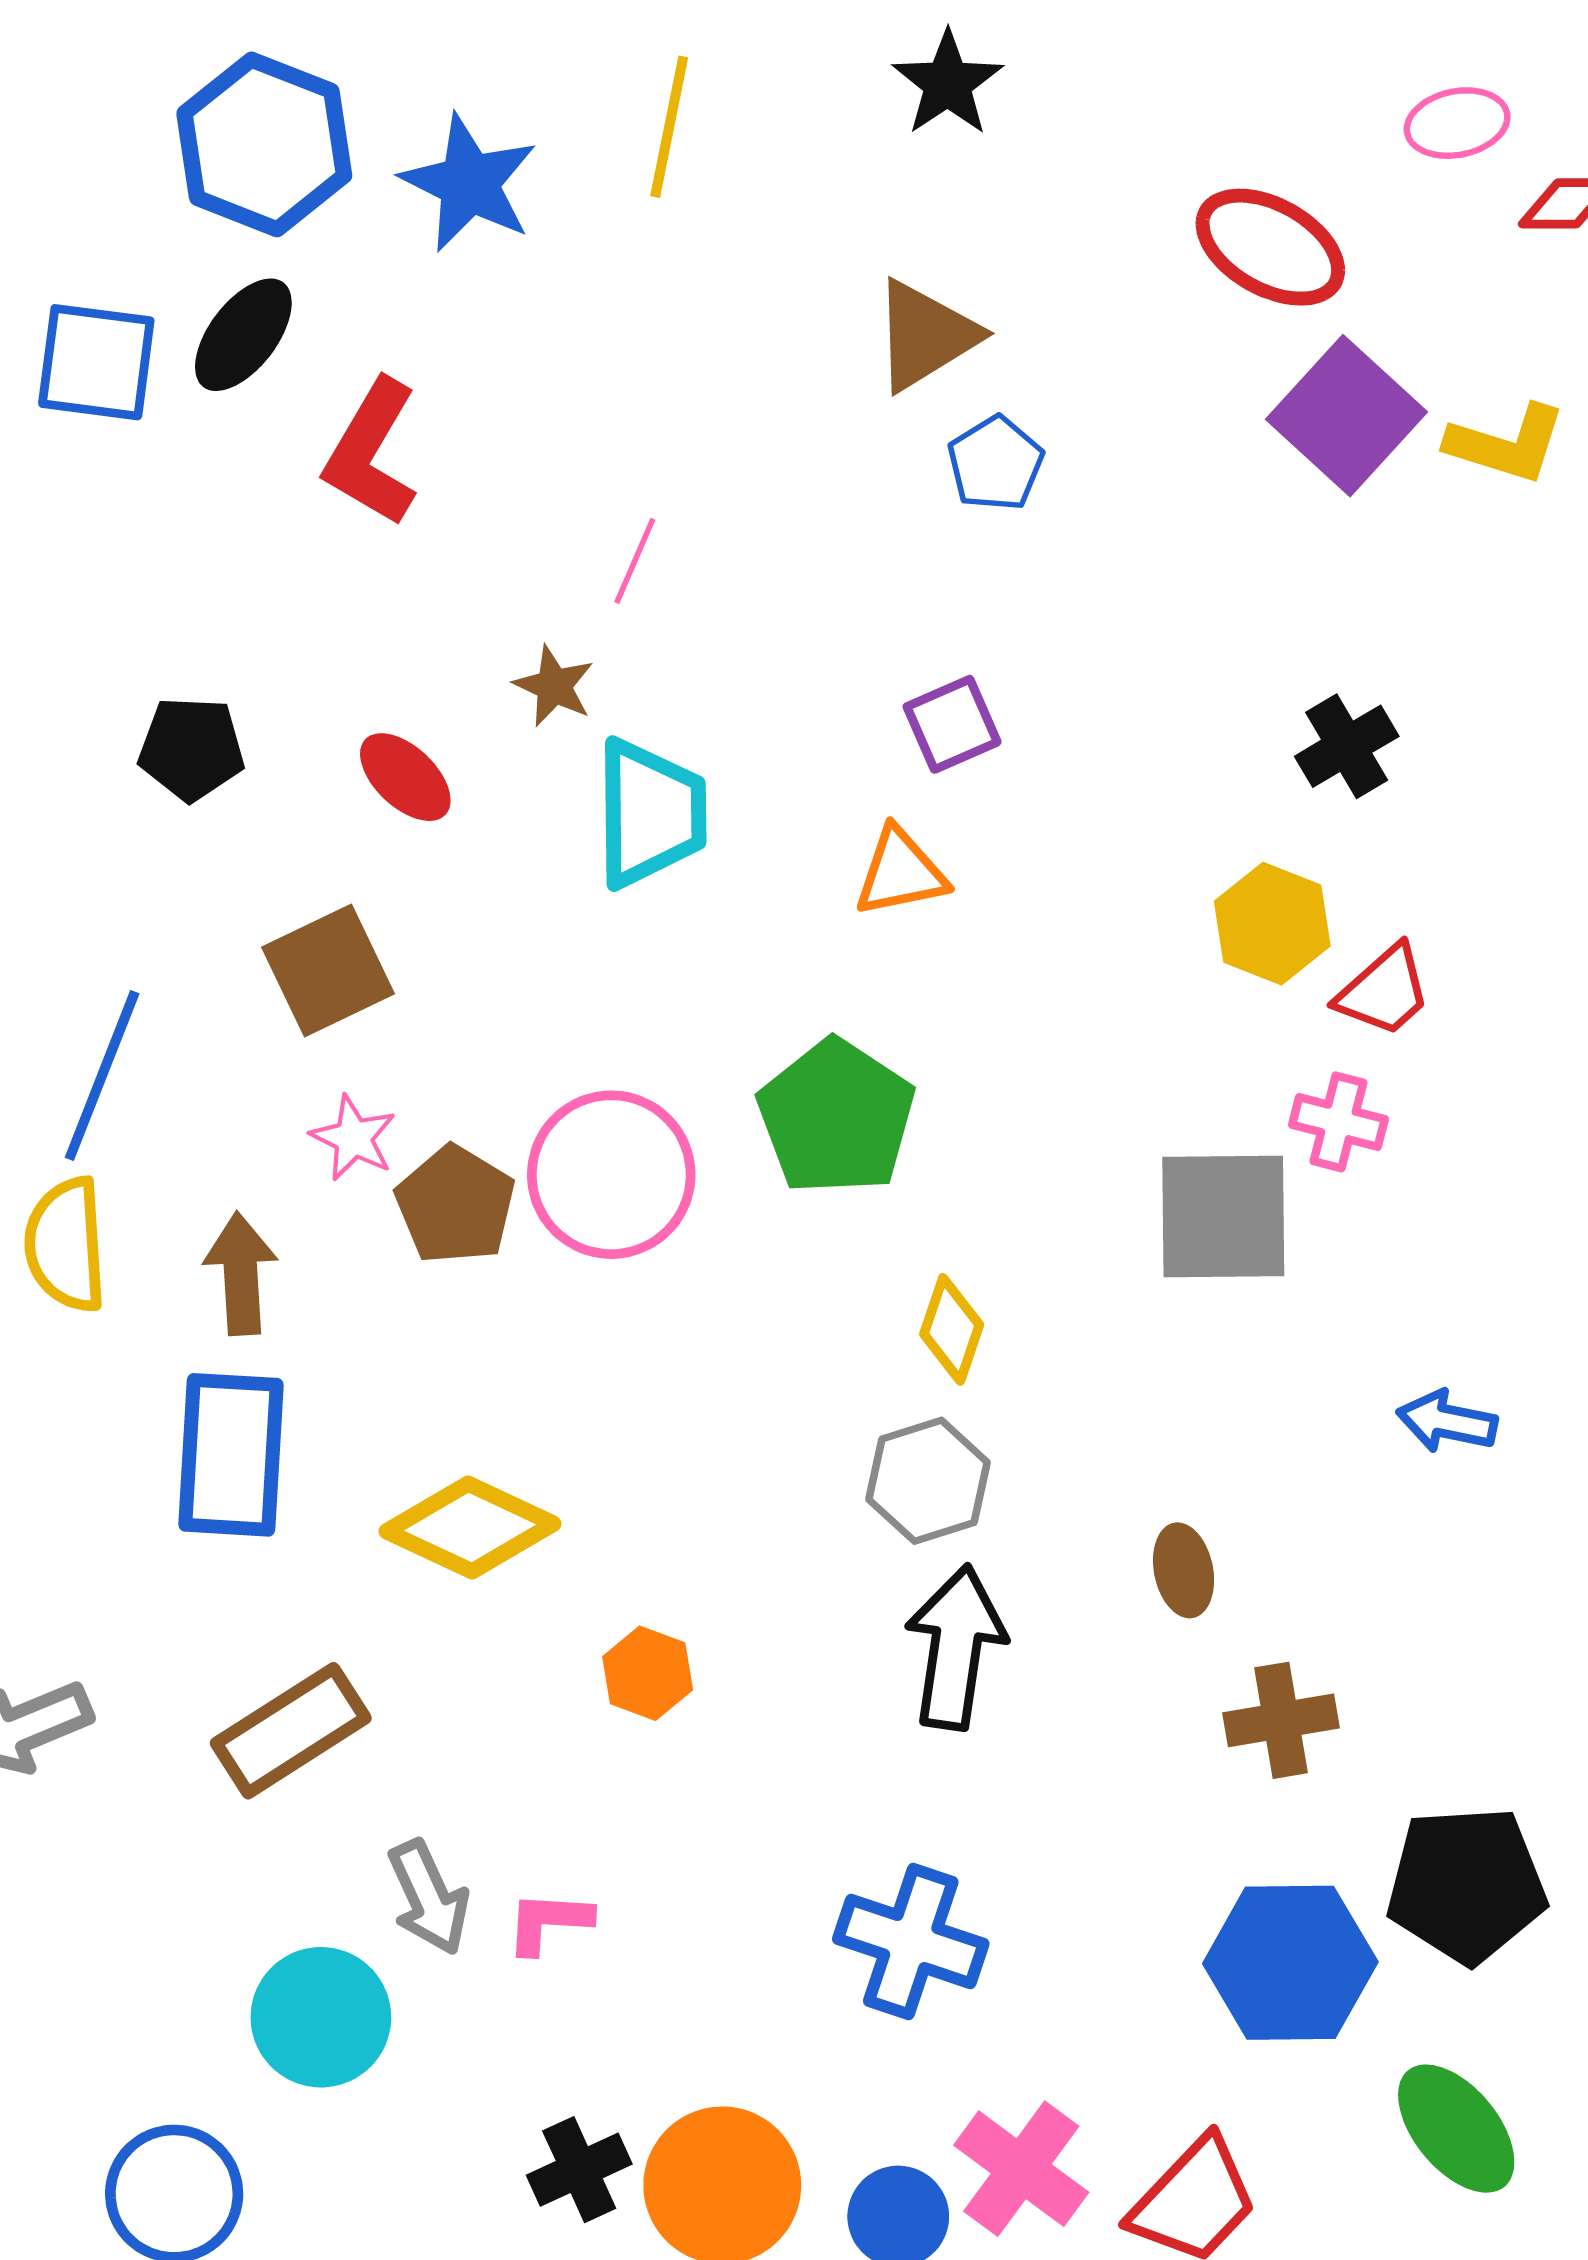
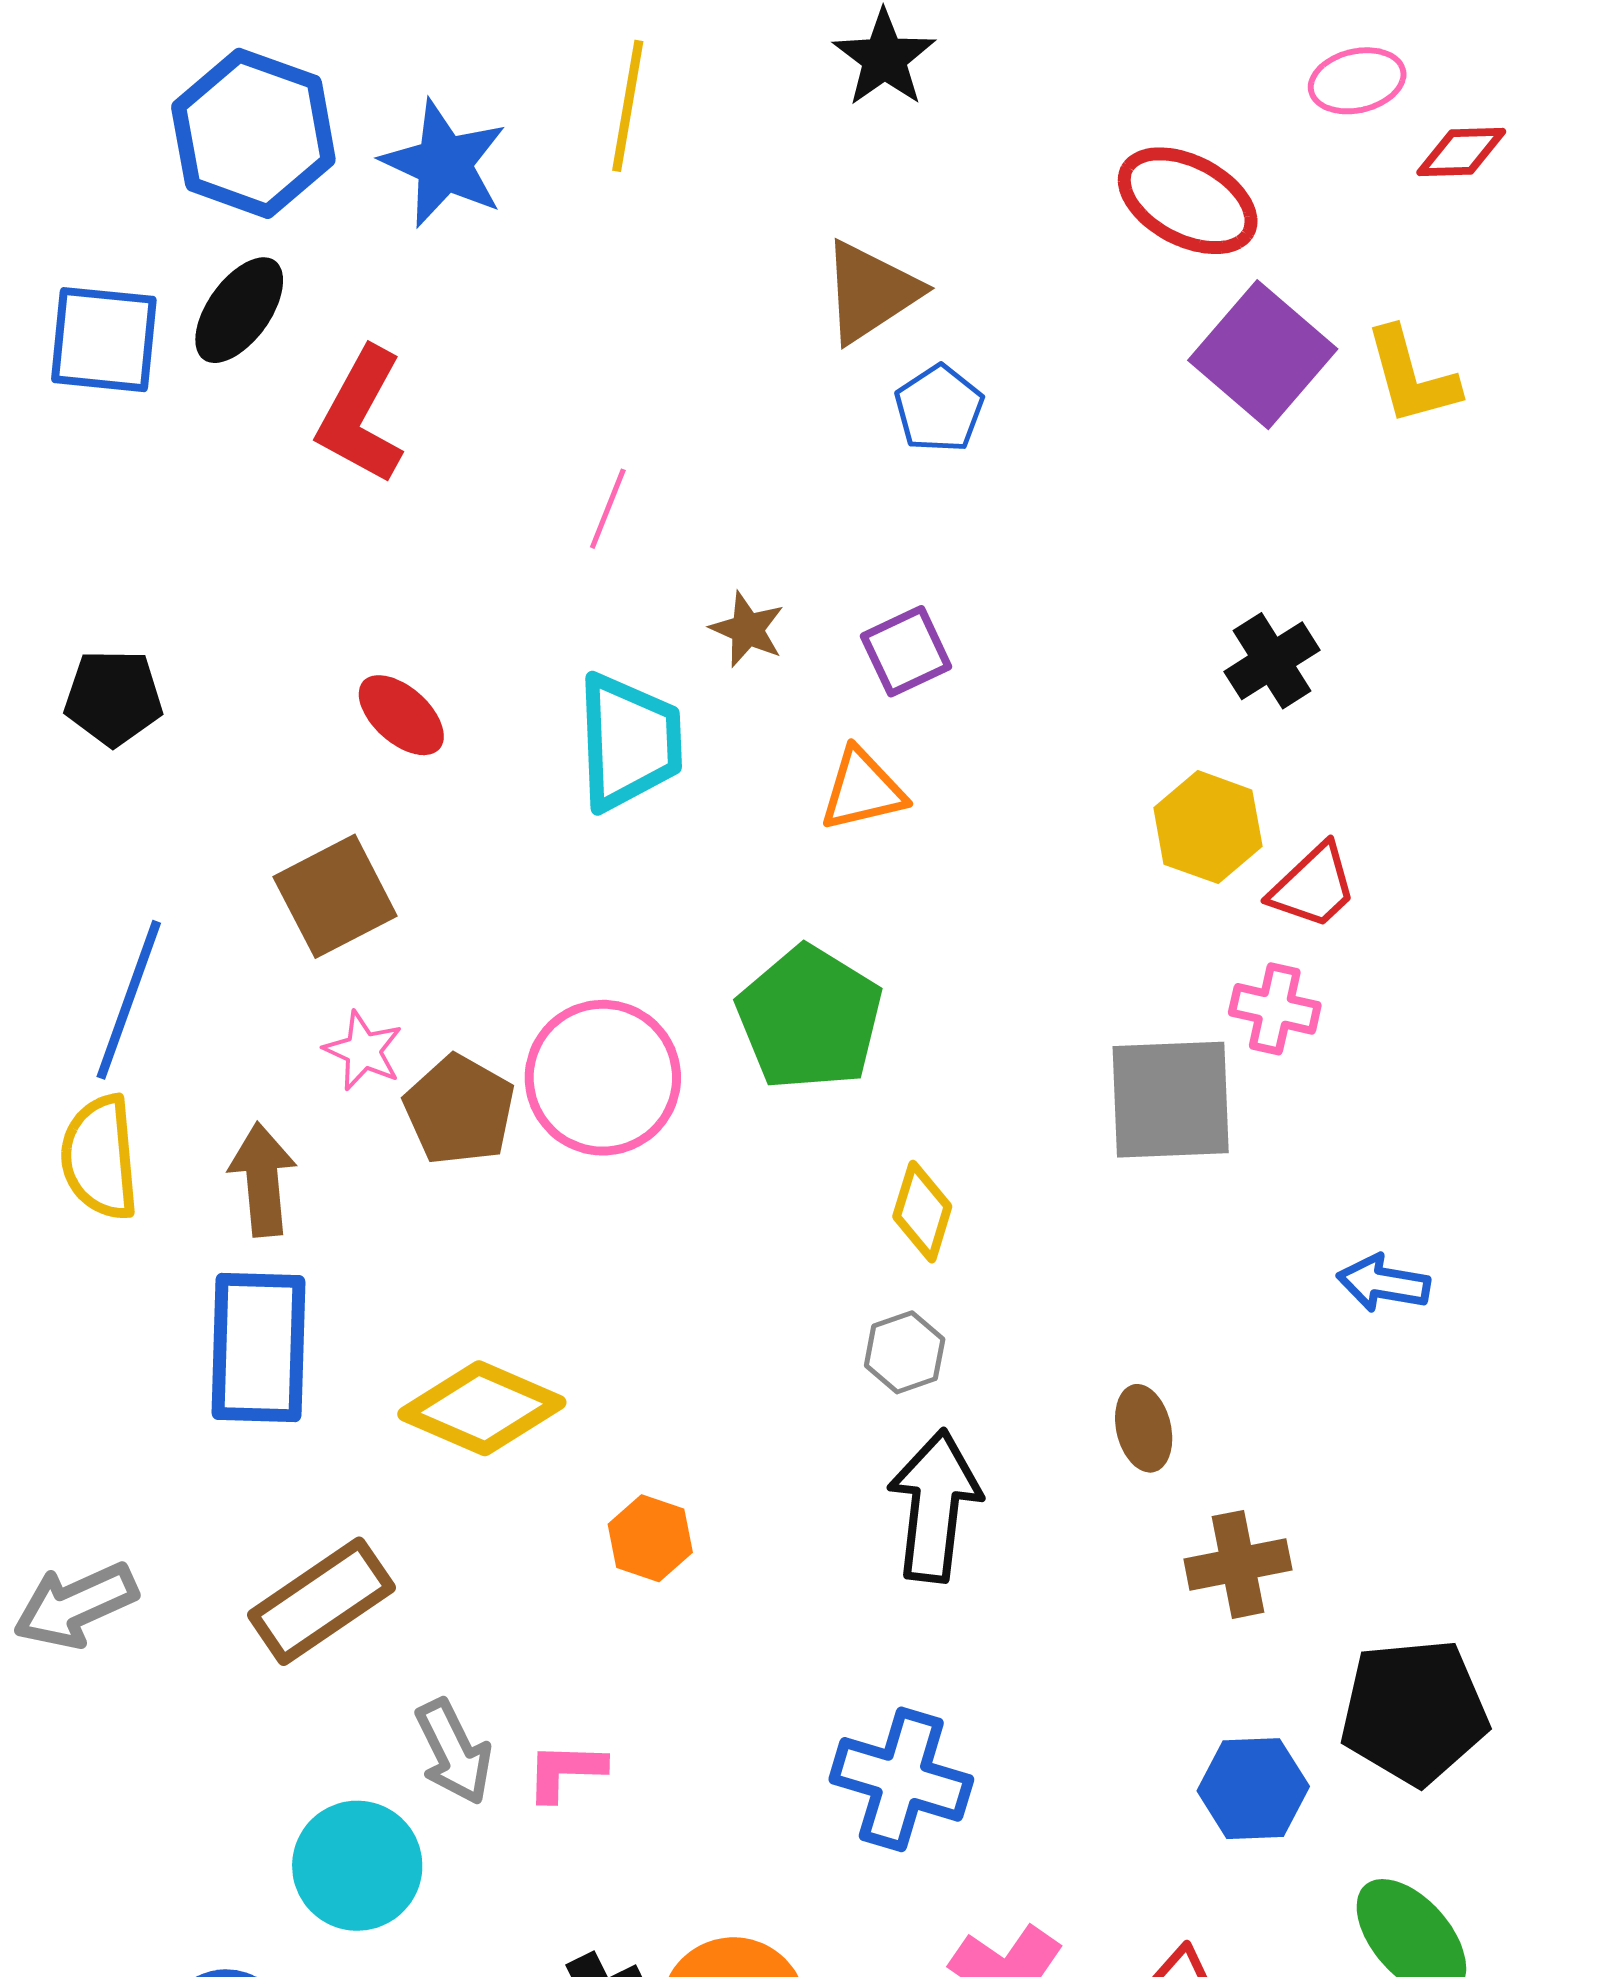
yellow L-shape: (1506, 444) -> (1412, 376), turned 59
brown star: (554, 686) -> (747, 629), moved
black pentagon: (191, 749) -> (113, 698), moved
gray hexagon: (928, 1481) -> (905, 1352), size x0.7
blue hexagon: (1290, 1963) -> (1253, 1789), size x0.7

